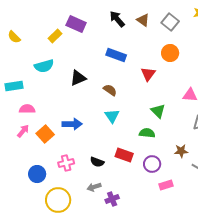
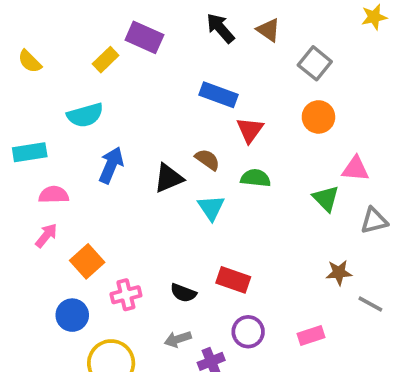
gray square: (170, 22) -> (315, 63), moved
orange circle: (170, 53) -> (318, 117), moved
red triangle: (148, 74) -> (250, 130), moved
black triangle: (78, 78) -> (169, 178), moved
green triangle: (158, 111) -> (326, 198), moved
blue arrow: (72, 124) -> (111, 165), moved, turned -66
green semicircle: (147, 133) -> (256, 178), moved
orange square: (45, 134) -> (87, 261), moved
purple circle: (152, 164) -> (248, 332), moved

